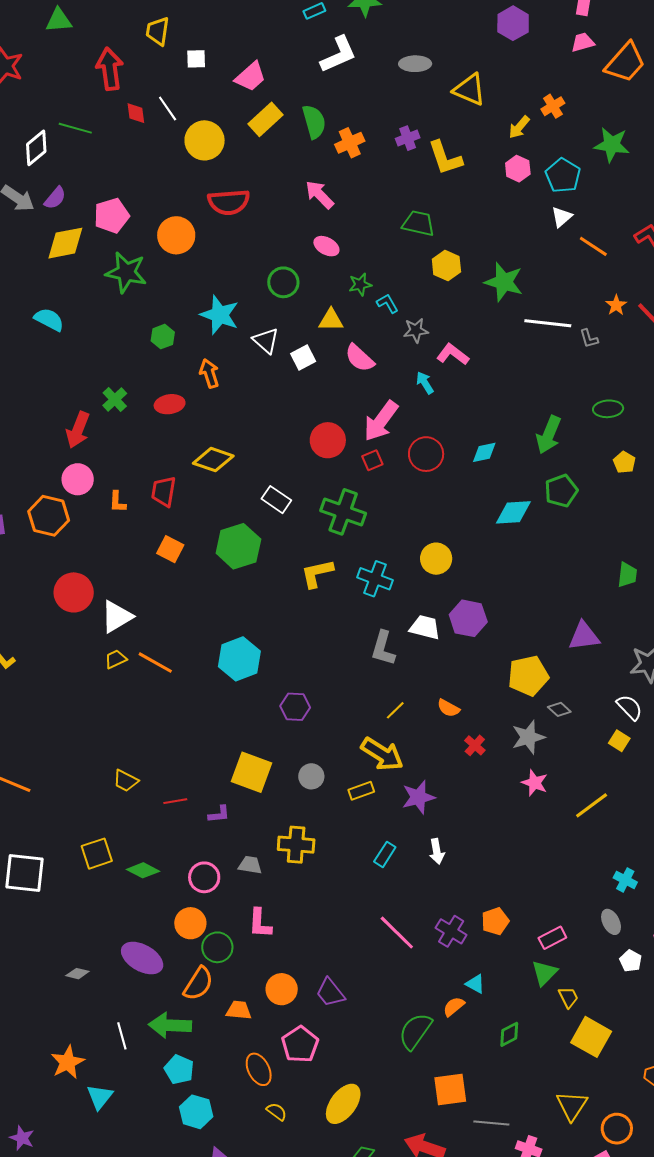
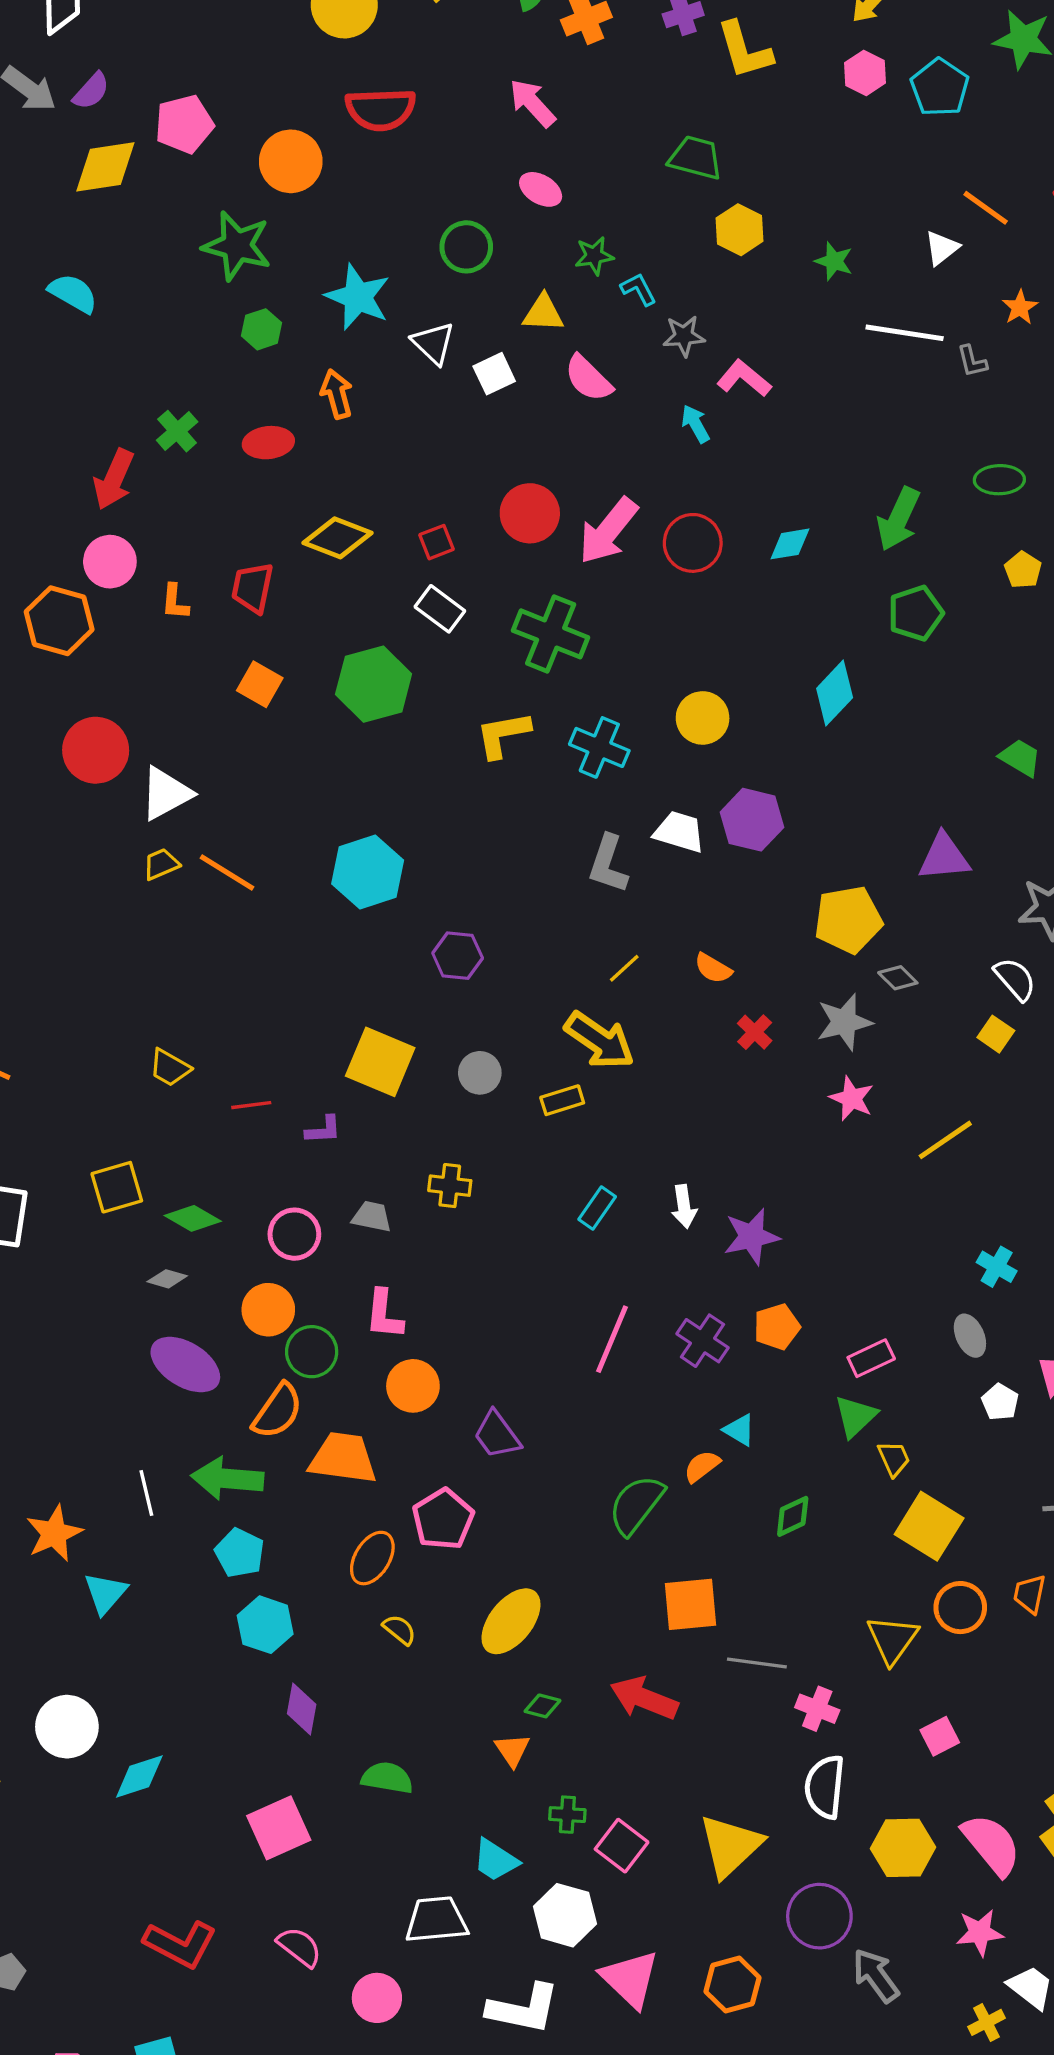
white triangle: (562, 217) -> (942, 248), moved
green star: (126, 272) -> (237, 246), moved
green star: (504, 282) -> (834, 261), size x0.6
pink arrow: (381, 421) -> (608, 531), moved
red square: (372, 460) -> (437, 542), moved
cyan diamond: (513, 512) -> (835, 693), moved, turned -45
green trapezoid: (627, 575) -> (1020, 758), turned -68
purple star: (418, 797) -> (752, 1237), moved
yellow cross: (296, 845) -> (450, 1186), size x0.7
pink line: (397, 933) -> (612, 1339), turned 66
gray diamond: (77, 974) -> (167, 1279), moved
orange circle: (282, 989) -> (413, 1386), moved
orange trapezoid: (239, 1010) -> (343, 1458), size x1.6
orange ellipse: (259, 1069) -> (372, 1558), turned 56
orange circle: (617, 1129) -> (960, 1608), moved

